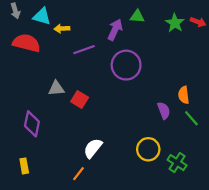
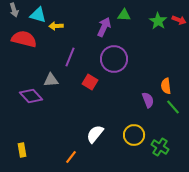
purple line: (84, 50) -> (70, 57), moved, turned -48
red square: (80, 99) -> (90, 82), moved
purple diamond: (32, 124) -> (31, 96), moved, turned -55
white semicircle: (93, 148) -> (95, 134), moved

